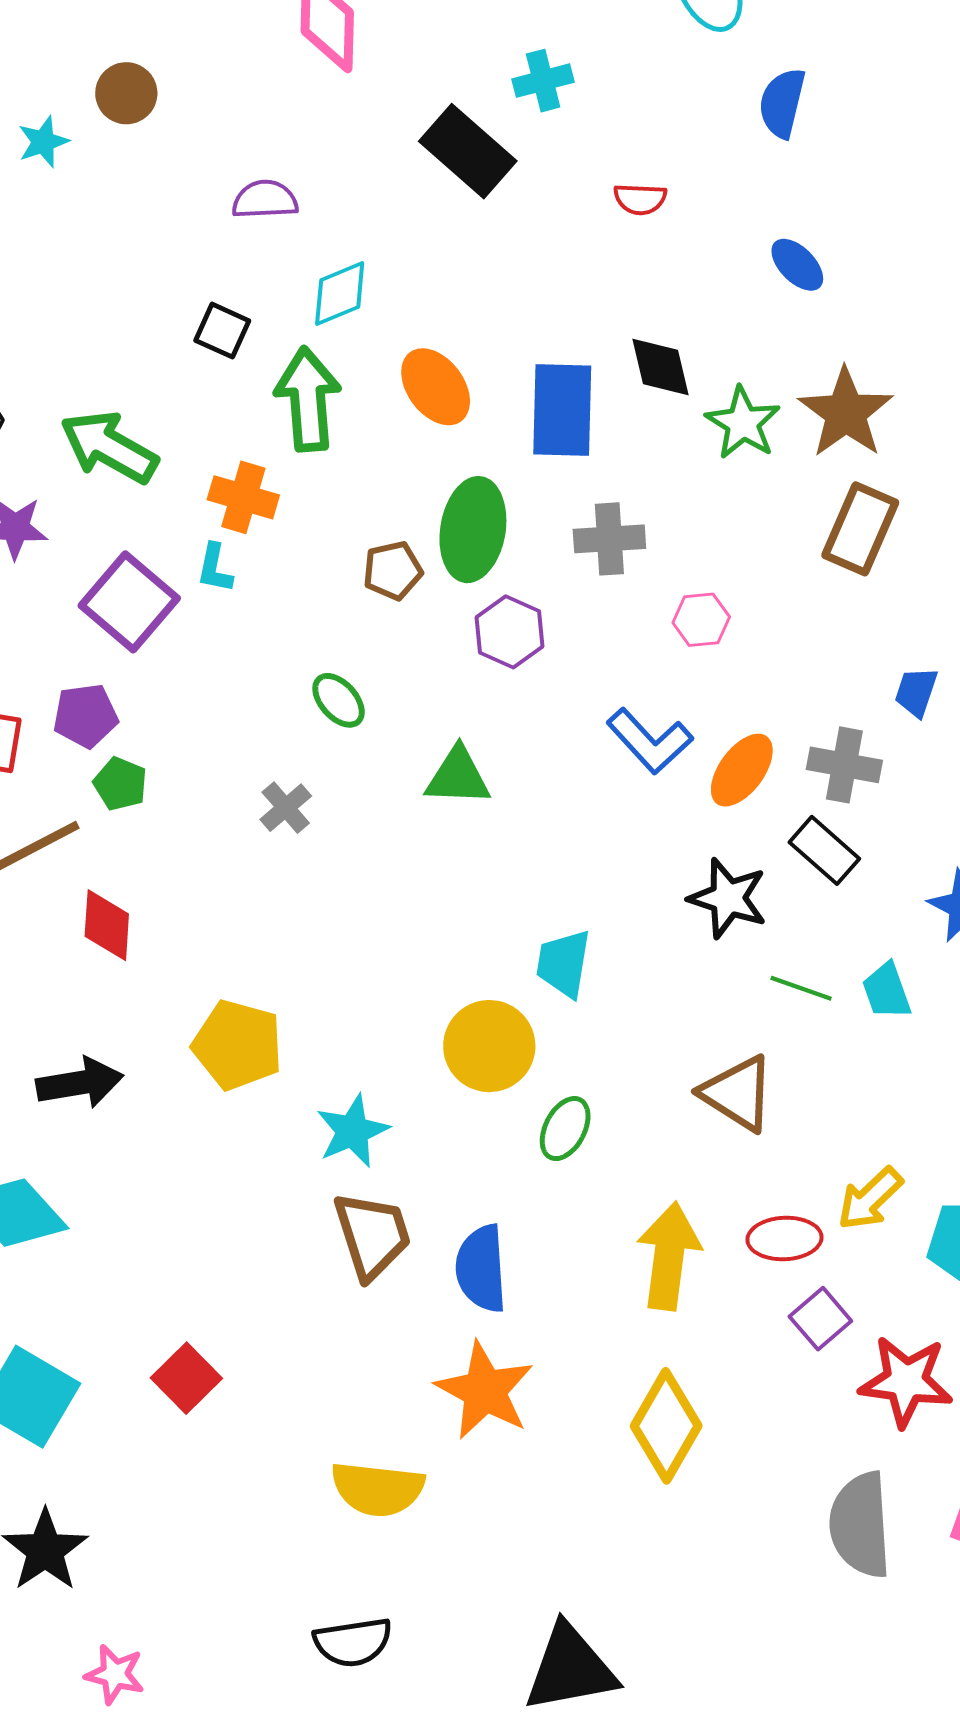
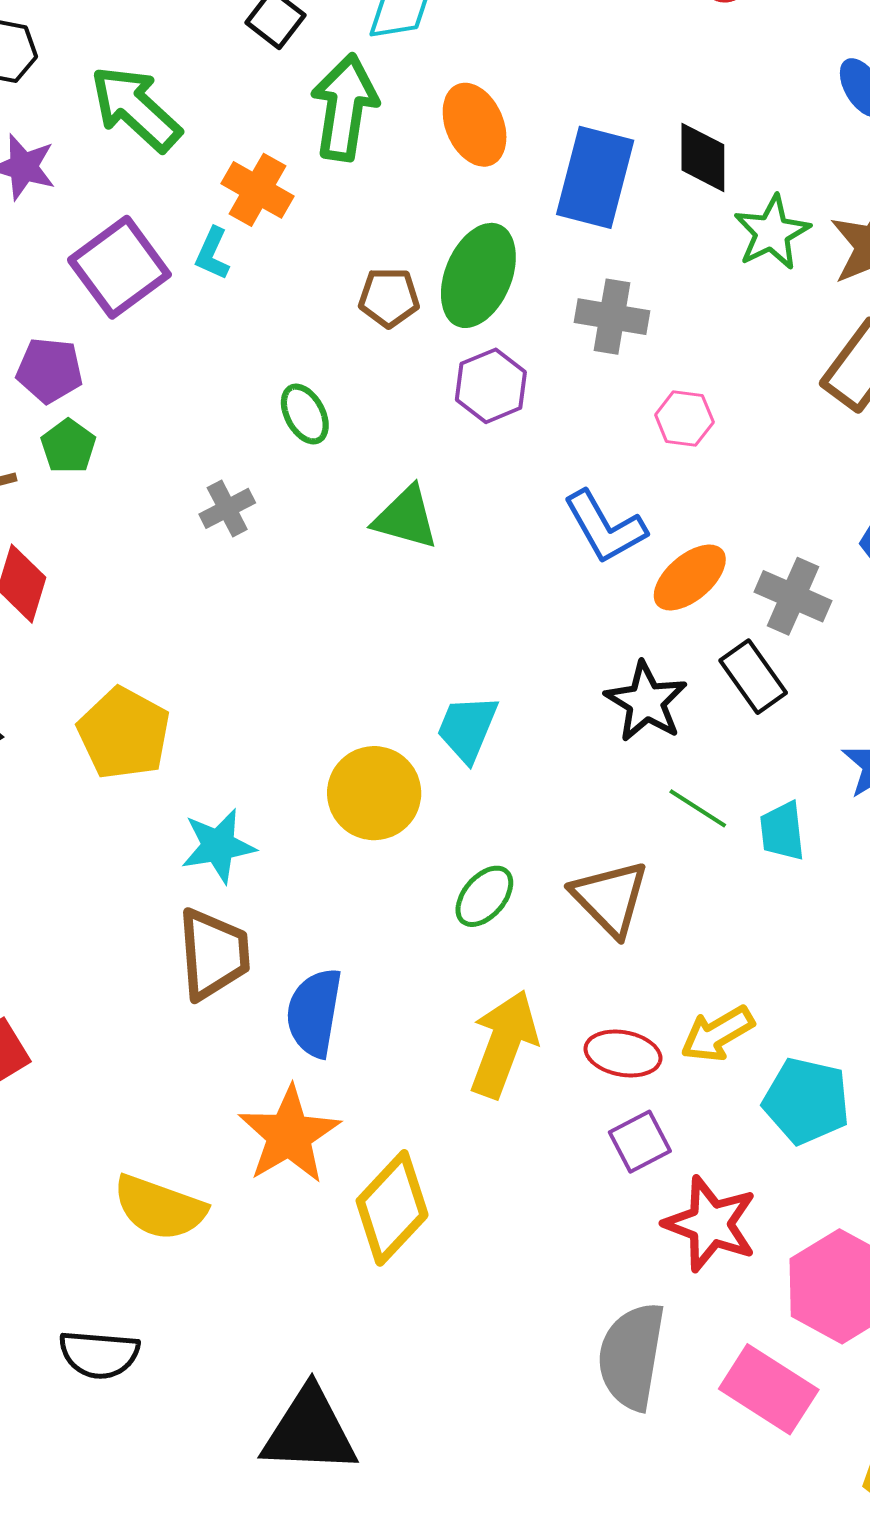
green ellipse: (565, 1129) -> (484, 896), moved
yellow diamond: (666, 1426) -> (392, 1208), moved

